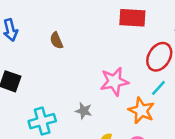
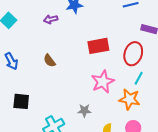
red rectangle: (132, 18) -> (98, 46), moved

